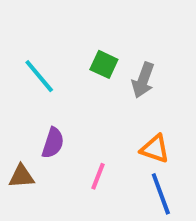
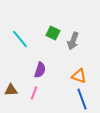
purple semicircle: (53, 143) -> (40, 70), moved
pink line: (98, 176) -> (34, 93), moved

